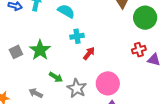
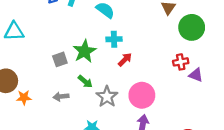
green star: (40, 50) -> (84, 51), moved
gray square: (16, 52) -> (60, 59), moved
gray arrow: (36, 93) -> (61, 97), turned -40

